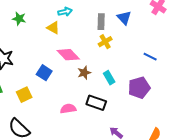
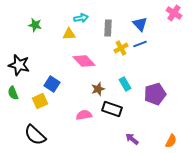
gray rectangle: (101, 22) -> (108, 28), moved
yellow triangle: (53, 28) -> (69, 34), turned -32
blue line: (150, 57) -> (140, 44), moved, turned -48
blue square: (44, 73) -> (52, 84), moved
brown star: (84, 73) -> (98, 89), moved

